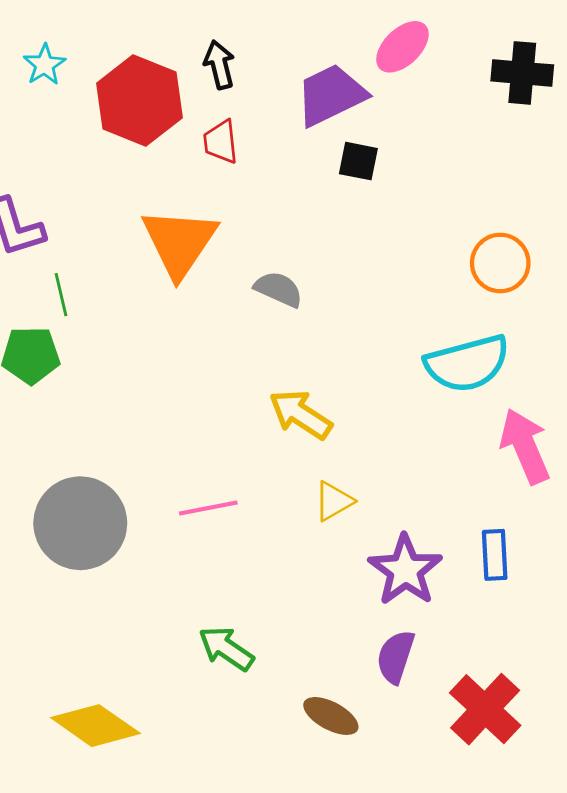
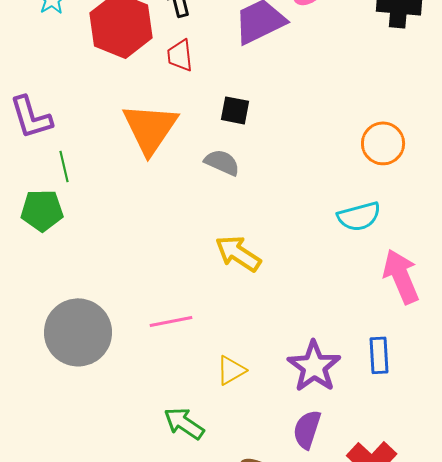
black square: (358, 161) -> (235, 110), moved
cyan semicircle: (467, 363) -> (359, 216), size x0.7
yellow triangle: (334, 501) -> (231, 370), moved

